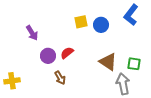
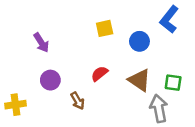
blue circle: (101, 25) -> (139, 41), moved
red semicircle: (67, 53) -> (99, 74), moved
purple circle: (48, 56) -> (50, 80), moved

